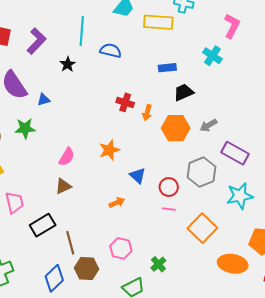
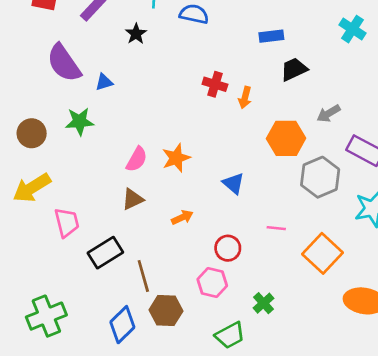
cyan cross: (212, 56) -> (353, 29), moved
orange hexagon: (176, 128) -> (286, 138), moved
orange star: (109, 150) -> (176, 158), moved
red circle: (169, 187) -> (228, 248), moved
orange arrow: (117, 203) -> (182, 217), moved

